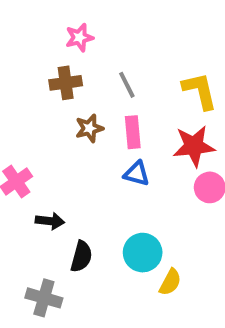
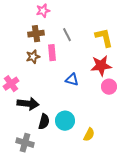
brown star: (89, 128) -> (33, 57), moved
pink rectangle: (133, 132) -> (52, 53), moved
black arrow: (50, 221) -> (28, 104), size x1.5
cyan circle: (143, 253) -> (65, 121), moved

